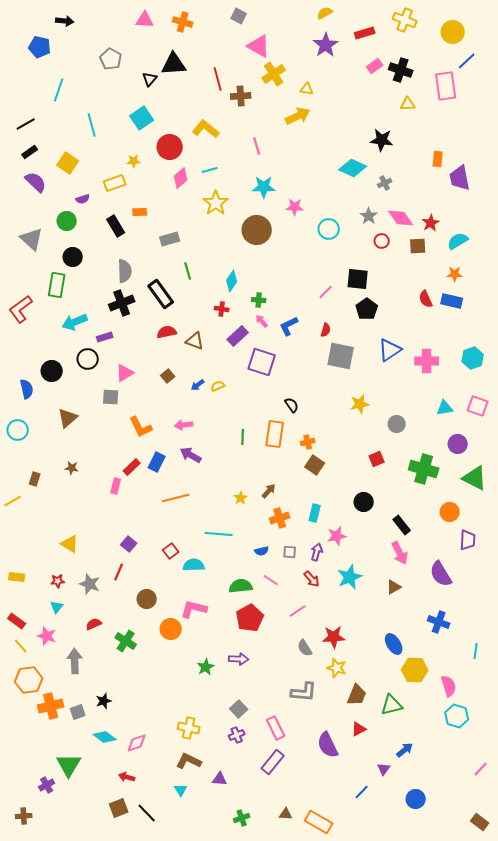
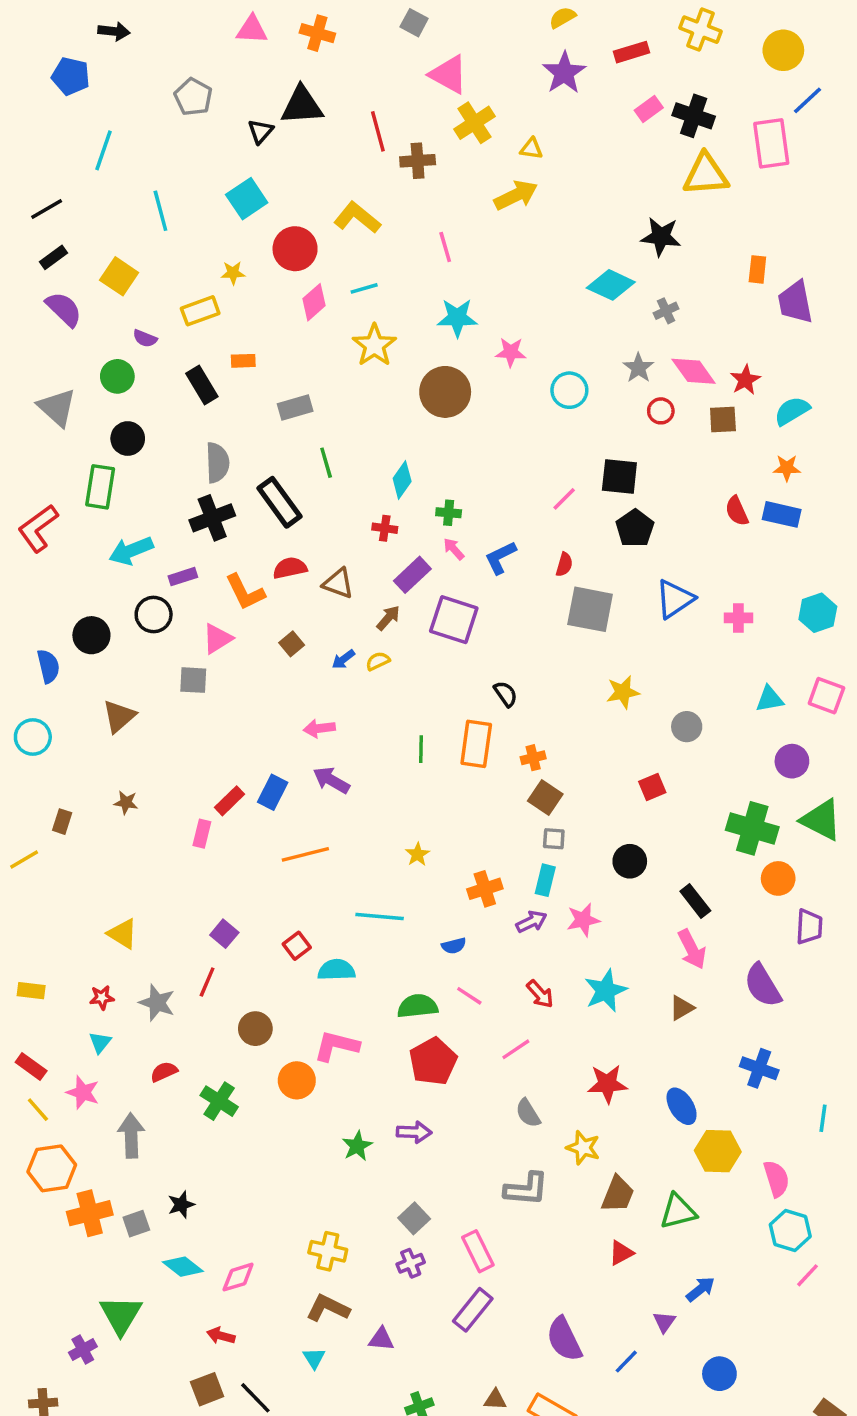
yellow triangle: (408, 104) -> (706, 175), size x1.8
purple semicircle: (83, 199) -> (145, 338), turned 40
pink cross: (427, 361) -> (738, 618), size x0.7
orange L-shape: (141, 427) -> (245, 592), moved
green cross: (424, 469) -> (752, 828), moved
brown arrow: (269, 491) -> (388, 618), moved
gray square: (290, 552) -> (554, 839), moved
purple arrow: (317, 552) -> (531, 922), moved, turned 48
red star: (334, 637) -> (607, 1084), moved
purple semicircle: (328, 745) -> (564, 1339), moved
pink line: (481, 769) -> (807, 1275), moved

